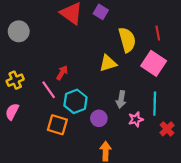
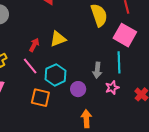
yellow triangle: (108, 63) -> (58, 39), moved
red arrow: (62, 73) -> (34, 45), moved
cyan line: (155, 104) -> (119, 62), moved

